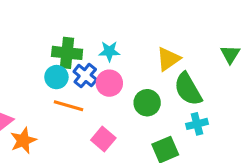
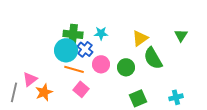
cyan circle: (56, 77) -> (66, 50), size x1.5
pink circle: (109, 83) -> (101, 64), moved
cyan cross: (197, 124) -> (176, 97), moved
pink square: (103, 139) -> (81, 89), moved

